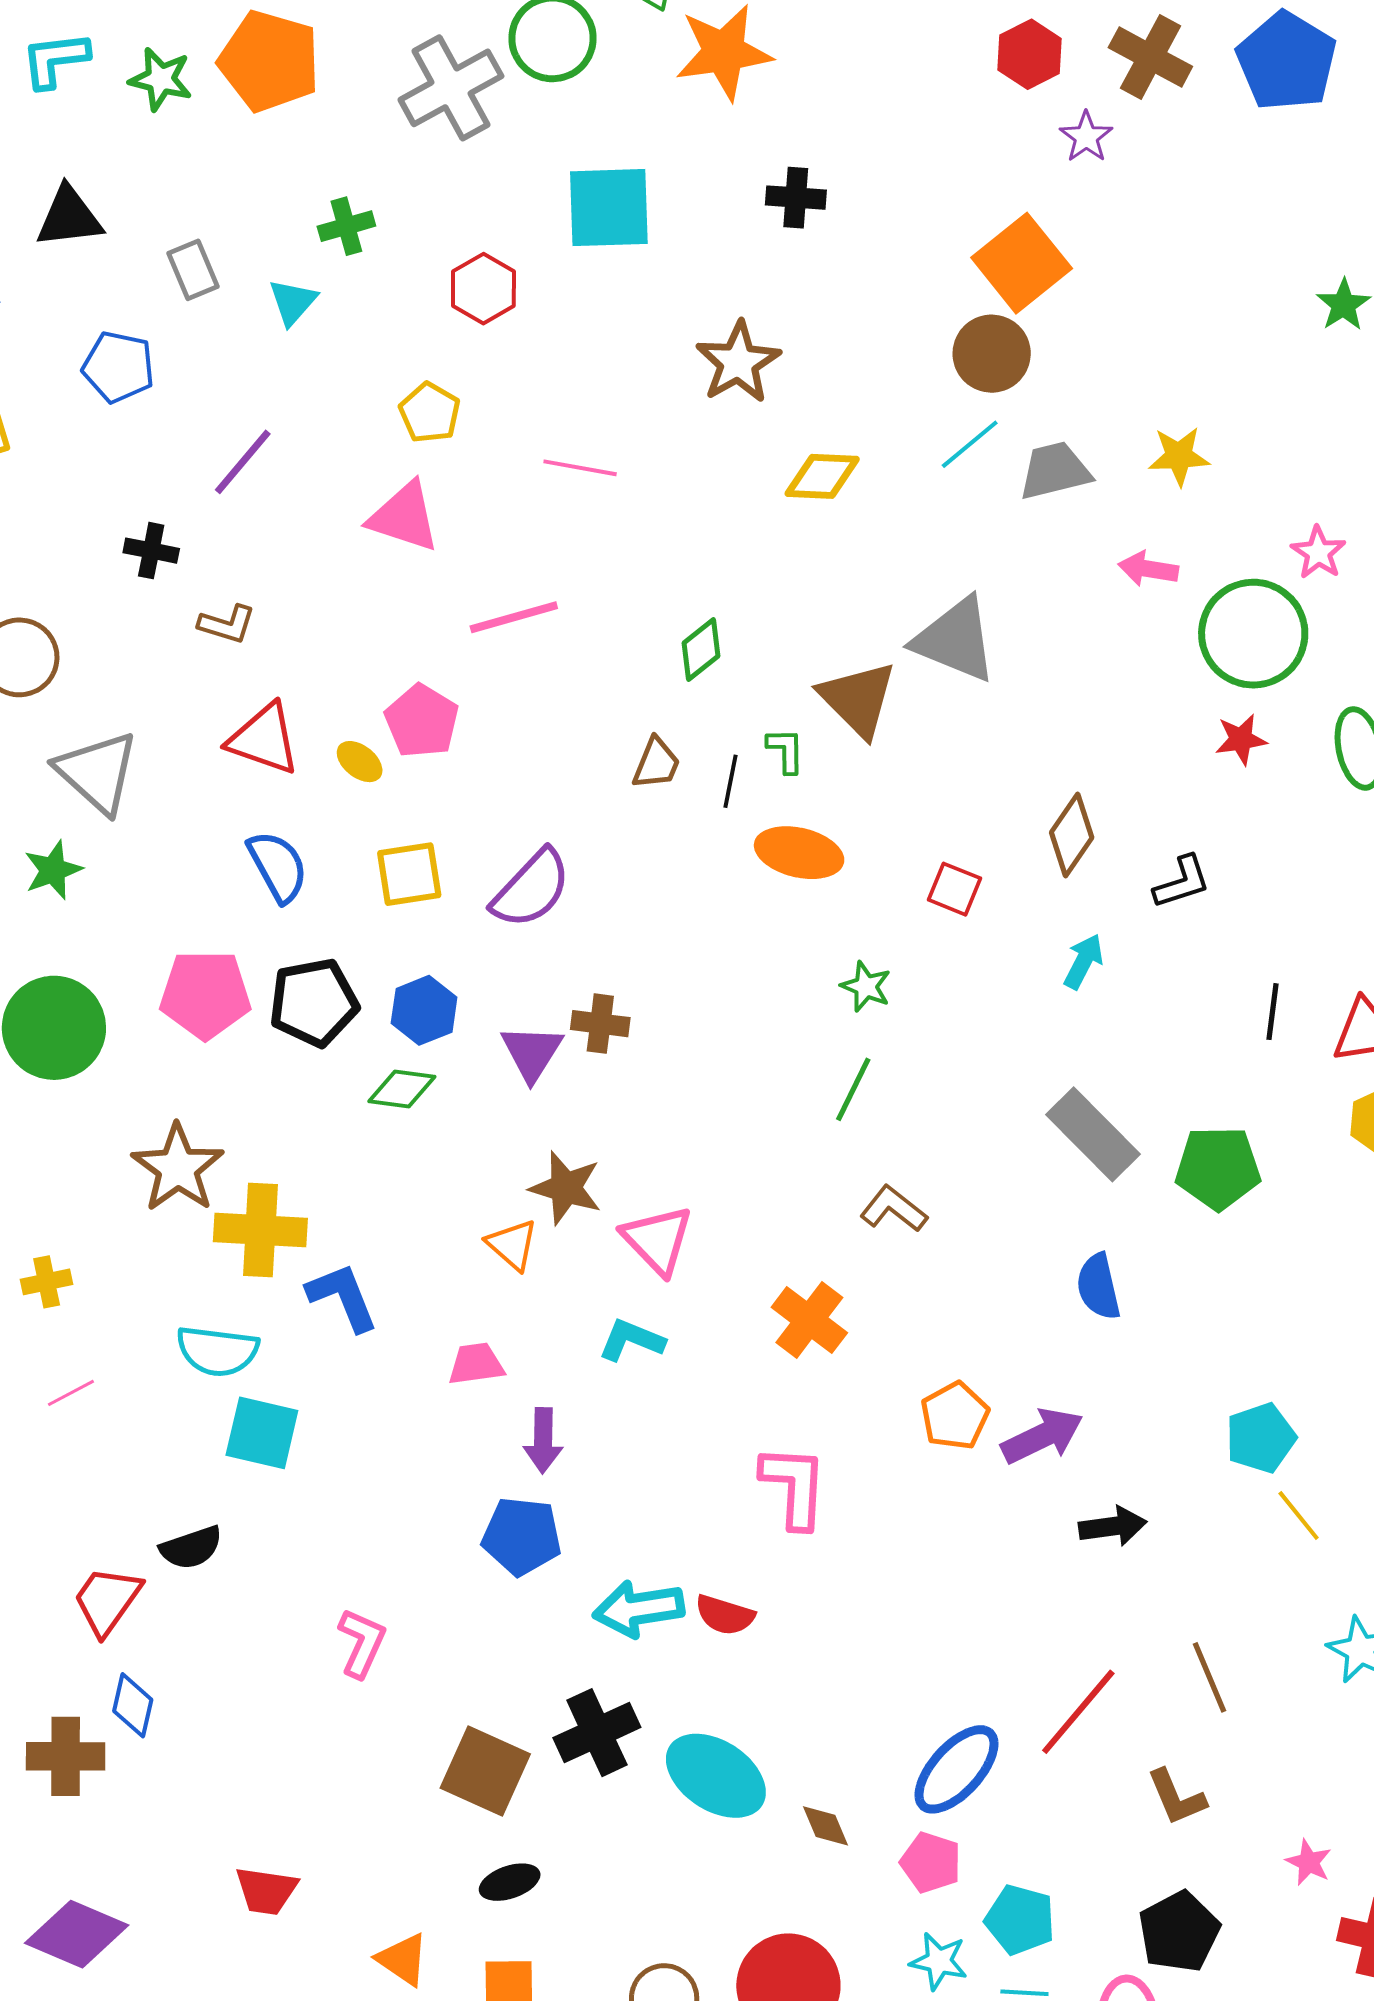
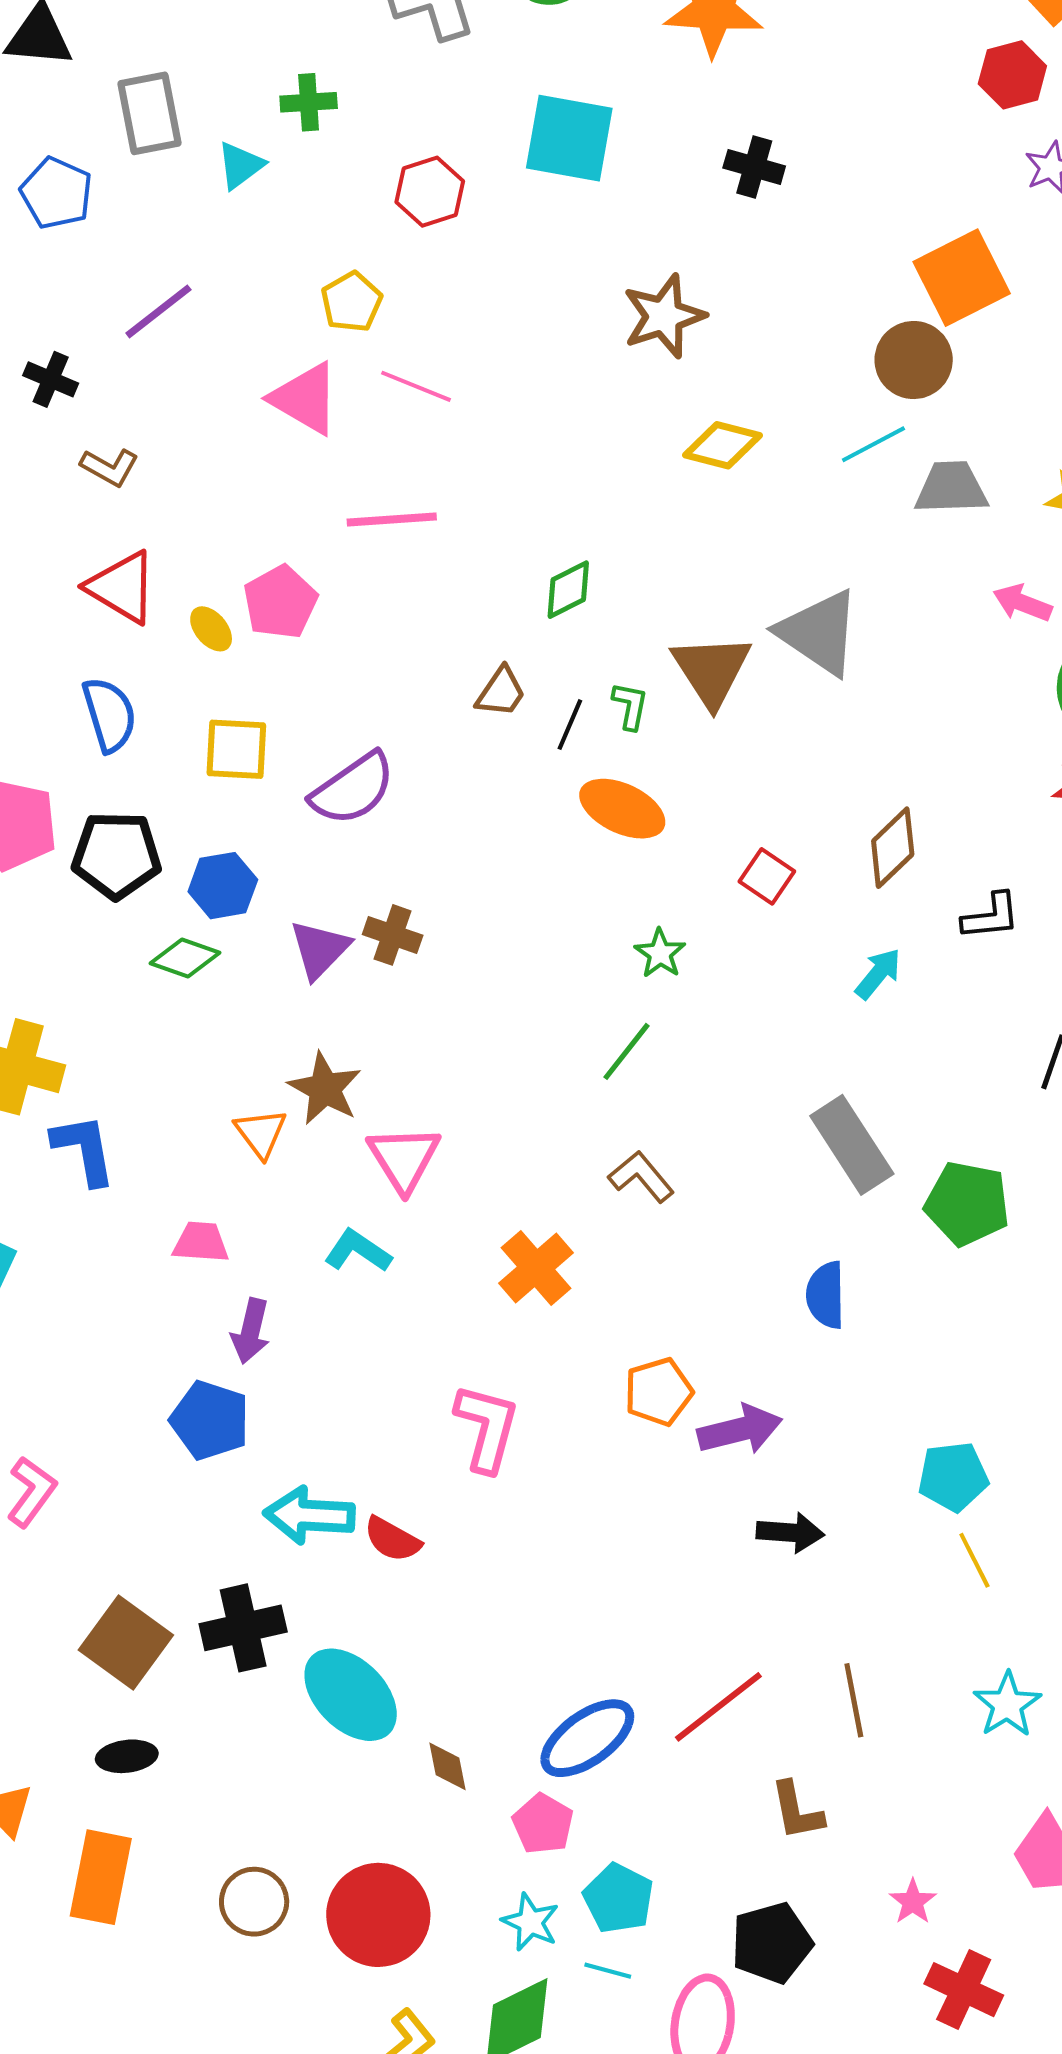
gray rectangle: (193, 270) -> (149, 113), size x1.4
pink line: (580, 468) -> (416, 386), moved

